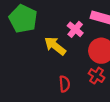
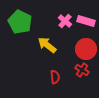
pink cross: (75, 29) -> (65, 21), moved

